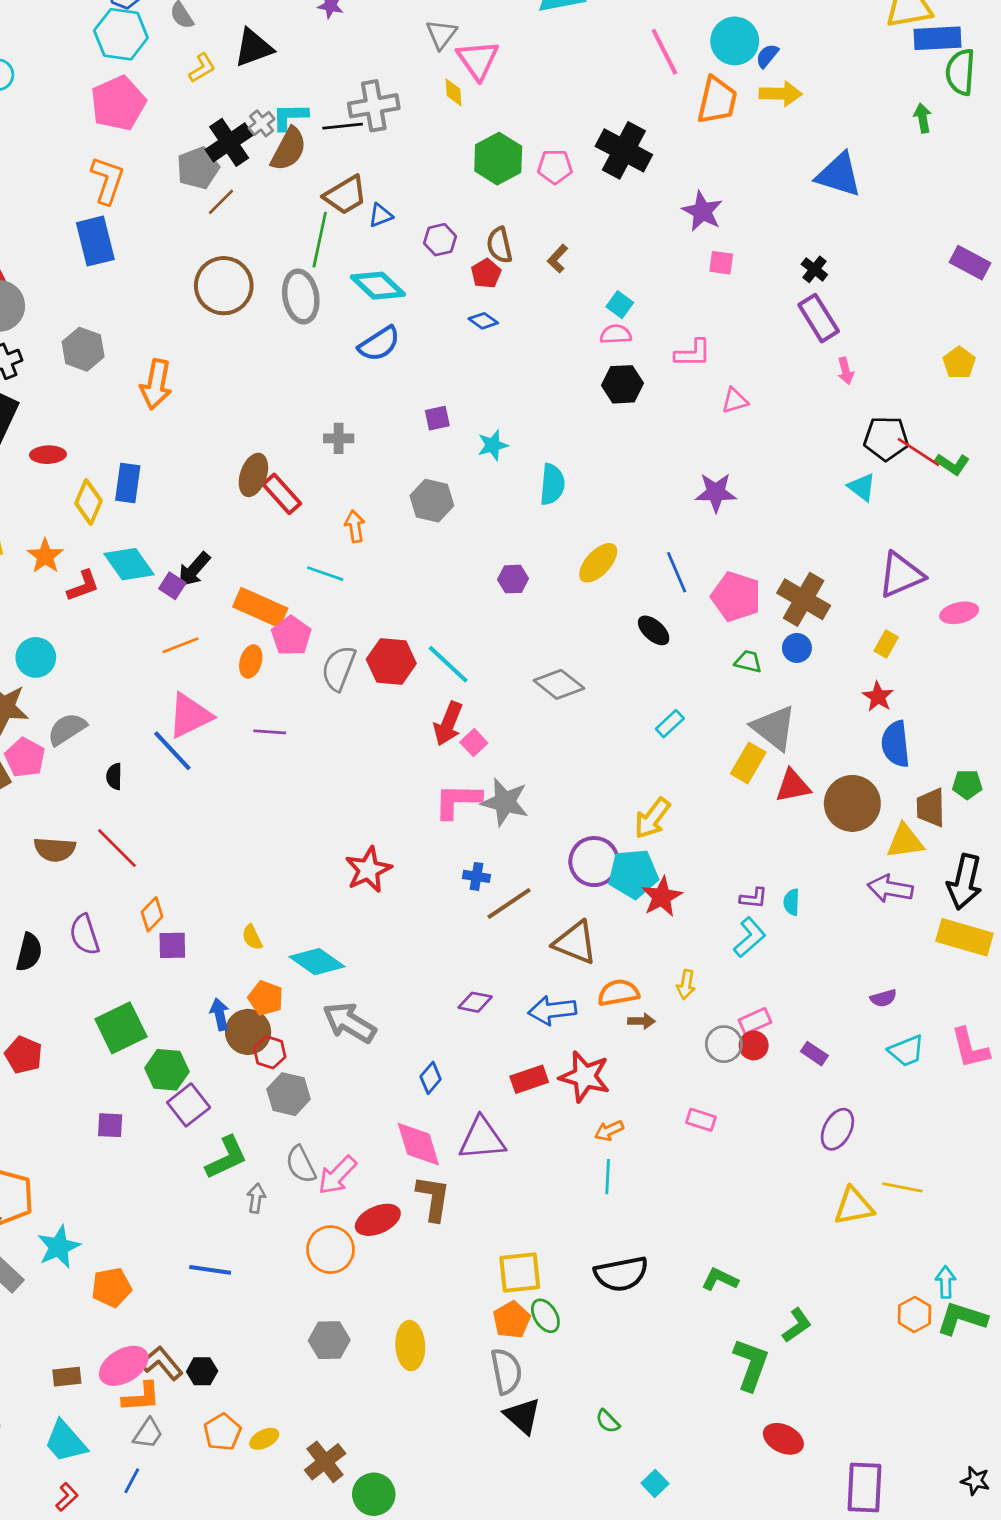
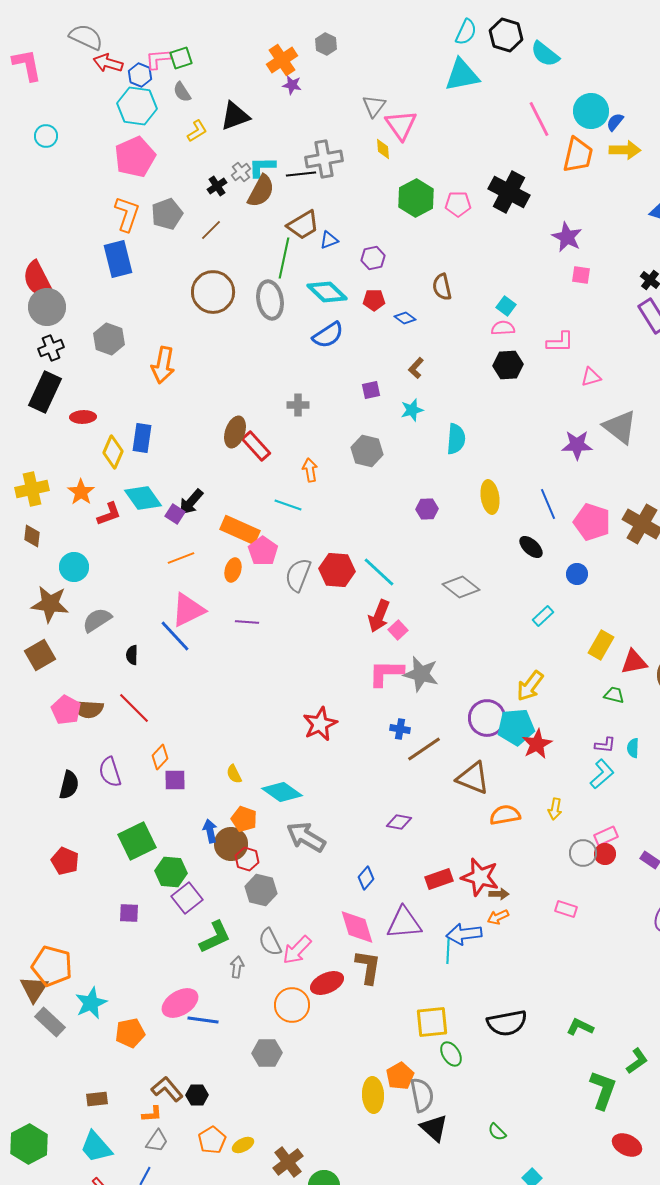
black cross: (229, 142) -> (217, 186), size x0.6
gray pentagon: (198, 168) -> (167, 214), moved
brown semicircle: (499, 245) -> (442, 287), moved
brown L-shape: (558, 259) -> (416, 368), moved
red pentagon: (486, 273) -> (374, 300), moved, turned 30
yellow ellipse: (598, 563) -> (490, 497), turned -52
blue circle: (797, 648) -> (577, 574), moved
green trapezoid: (748, 661) -> (614, 695), moved
gray triangle: (774, 728) -> (620, 427), moved
pink pentagon: (25, 757) -> (66, 710), moved
blue arrow: (552, 1010) -> (464, 934), moved
brown arrow: (641, 1021) -> (499, 894), moved
cyan line: (608, 1177) -> (448, 951), moved
orange pentagon: (512, 1320) -> (400, 1076), moved
gray hexagon: (329, 1340) -> (267, 1053), moved
yellow ellipse: (410, 1346) -> (373, 1095), moved
pink ellipse: (124, 1366) -> (180, 1003), moved
orange L-shape: (141, 1397) -> (152, 1114), size x0.7

